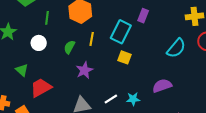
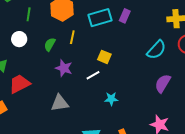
cyan rectangle: (121, 32) -> (100, 18), moved, turned 45
purple star: (84, 70) -> (64, 68), turned -30
purple semicircle: (162, 86) -> (163, 83), moved, turned -42
white line: (111, 99) -> (93, 75), moved

